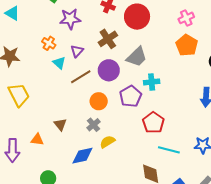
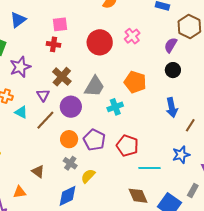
red circle: (137, 17) -> (100, 42), moved
orange pentagon: (187, 45) -> (135, 82), moved
purple triangle: (77, 51) -> (43, 95), moved
purple pentagon: (131, 96) -> (94, 140), moved

